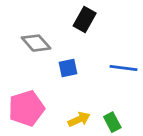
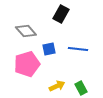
blue line: (123, 68) -> (78, 49), moved
pink pentagon: (26, 108) -> (27, 64), moved

